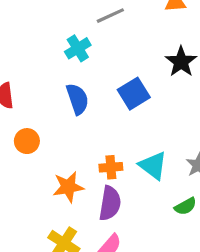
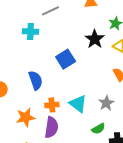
cyan cross: (78, 48) -> (31, 31), turned 35
blue semicircle: (77, 99) -> (36, 80), moved

